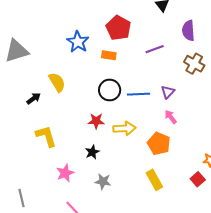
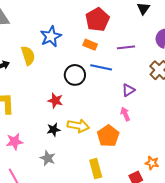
blue star: (78, 42) -> (51, 36), moved
orange rectangle: (109, 55) -> (90, 45), moved
blue line: (139, 94) -> (101, 67), moved
yellow arrow: (124, 128) -> (78, 126), moved
black star: (92, 152) -> (54, 130), moved

